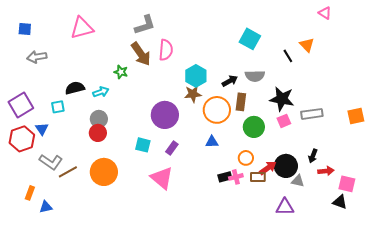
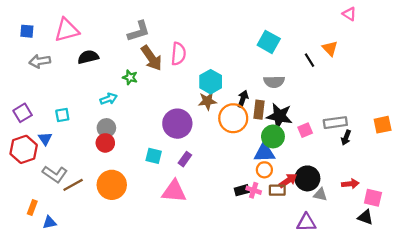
gray L-shape: (145, 25) -> (139, 31), moved
pink triangle: (82, 28) -> (67, 30), moved
black arrow: (230, 81) -> (243, 99), moved, turned -42
black semicircle: (75, 88) -> (88, 57), moved
black star: (282, 99) -> (279, 116), moved
purple square: (21, 105) -> (23, 113), size x0.7
blue triangle: (212, 142) -> (264, 153), moved, size x1.5
black arrow: (313, 156) -> (346, 138), moved
pink cross: (236, 177) -> (254, 190), turned 32
pink triangle: (162, 178) -> (174, 191), turned -35

